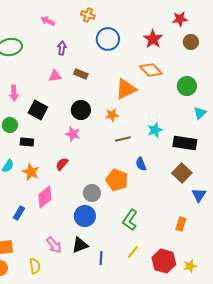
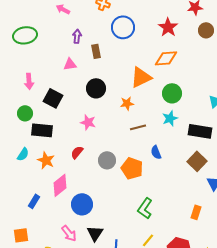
orange diamond: (151, 70) -> (166, 58), turned -50
brown rectangle: (81, 74) -> (96, 51), moved, turned 56
green circle: (187, 86) -> (172, 93), moved
black circle: (81, 110) -> (96, 88), moved
black rectangle: (27, 142) -> (42, 130), size x1.5
gray circle: (92, 193) -> (107, 160), moved
blue circle: (85, 216) -> (82, 204), moved
black triangle: (80, 245) -> (95, 233), turned -36

